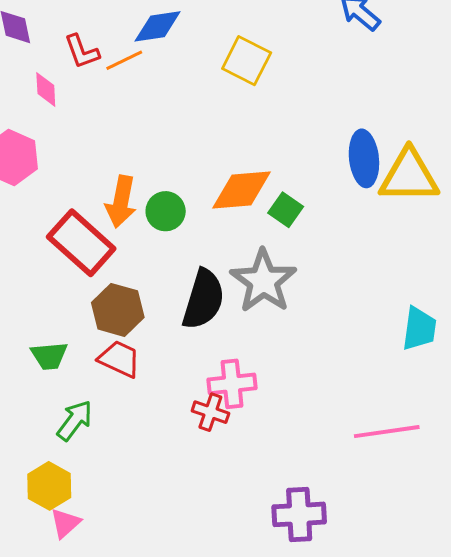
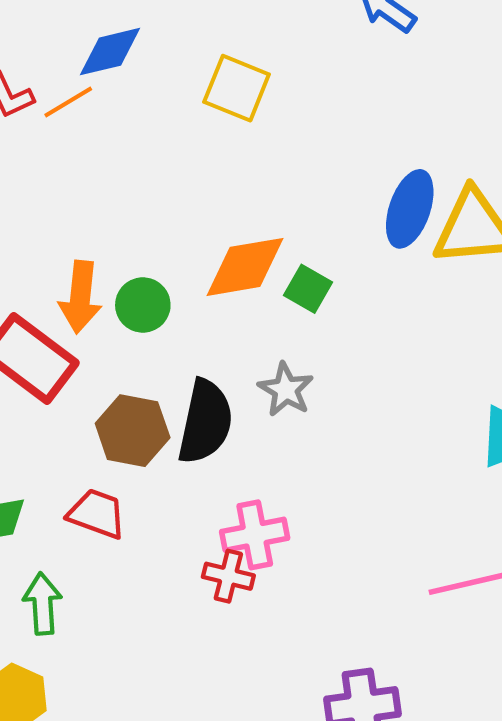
blue ellipse: (364, 158) -> (410, 209), turned 30
gray star: (263, 281) -> (286, 390), size x0.6
brown hexagon: (118, 310) -> (133, 431), moved
green arrow: (75, 420) -> (43, 604), turned -36

